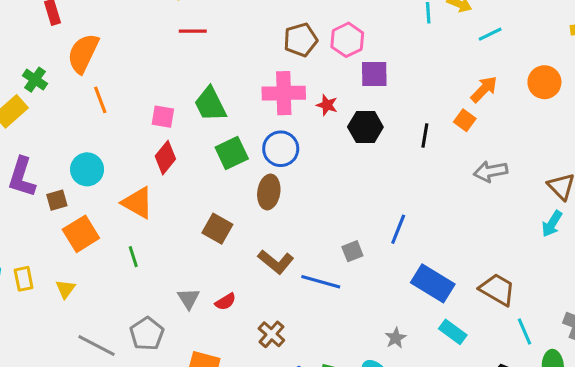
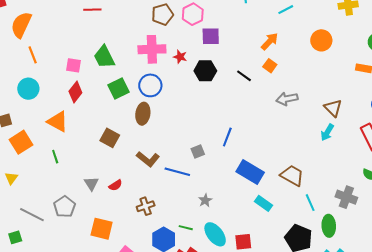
orange arrow: (484, 89) -> (270, 41), moved
black line: (425, 135) -> (244, 76), turned -63
cyan circle: (87, 169) -> (28, 89), moved
brown cross: (271, 334) -> (146, 206), turned 30
gray star: (396, 338) -> (205, 200), moved

